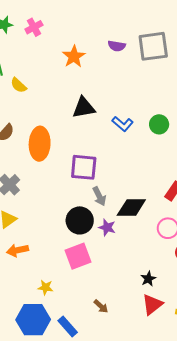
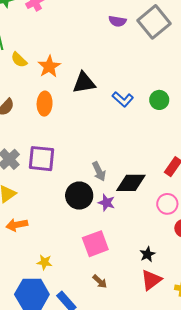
gray square: (153, 46) -> (154, 22), turned -32
orange star: (74, 56) -> (49, 66), moved
orange ellipse: (40, 144) -> (45, 104), moved, size x0.7
purple square: (84, 167) -> (41, 159), moved
pink square: (78, 256) -> (95, 244), moved

